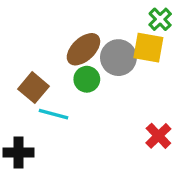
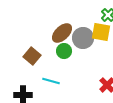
cyan line: (54, 114) -> (51, 81), moved

